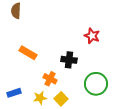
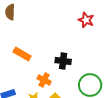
red star: (92, 36) -> (86, 20), moved

